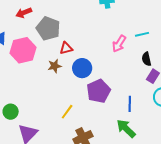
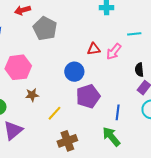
cyan line: (142, 34) -> (134, 34), moved
red triangle: (66, 48) -> (94, 49), moved
pink hexagon: (23, 50) -> (18, 67), moved
brown star: (55, 66) -> (32, 95), moved

